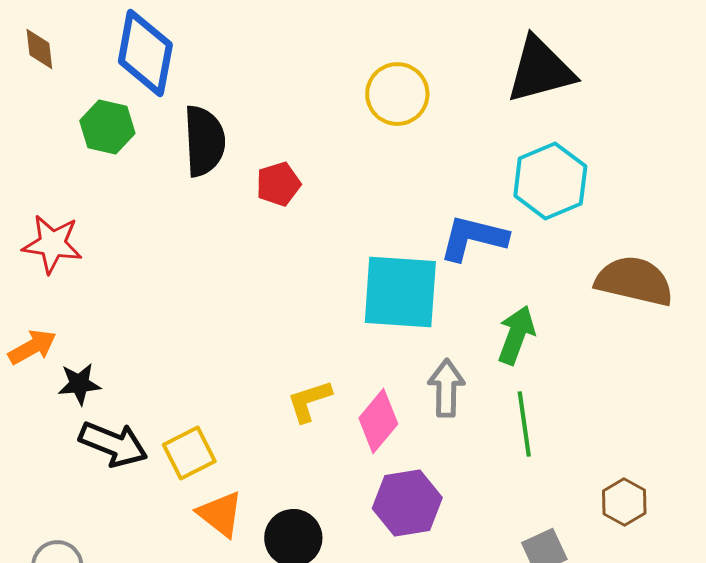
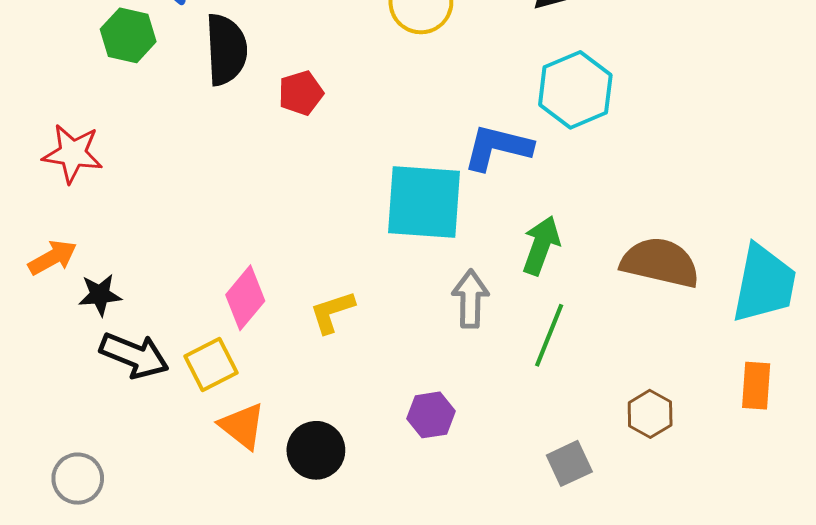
brown semicircle: (634, 281) -> (660, 263), moved
pink diamond: (378, 421) -> (245, 298), moved
green line: (524, 424) -> (549, 335), turned 30
purple hexagon: (407, 503) -> (431, 415), size x0.7

